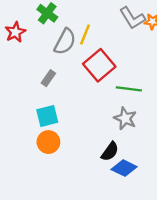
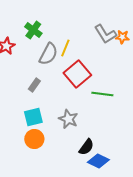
gray star: (125, 118) -> (68, 119), moved

